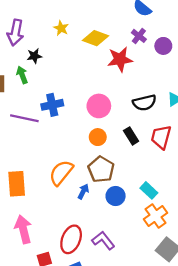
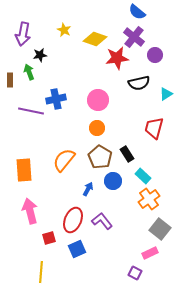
purple cross: (139, 36) -> (134, 37), size x1.5
purple circle: (163, 46) -> (155, 55), moved
black semicircle: (144, 103) -> (139, 83), moved
black rectangle: (131, 136) -> (127, 154), moved
blue arrow: (83, 192) -> (88, 189), moved

